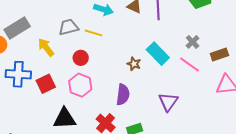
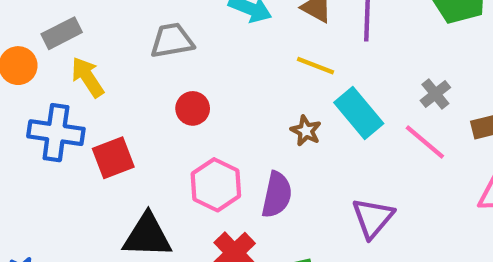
gray rectangle: (17, 28) -> (62, 33), size x0.7
yellow line: (93, 33) -> (315, 66), moved
yellow arrow: (46, 47) -> (88, 77), moved
pink hexagon: (80, 85) -> (216, 185), moved

